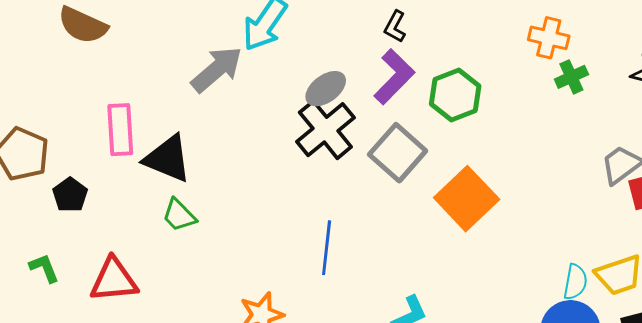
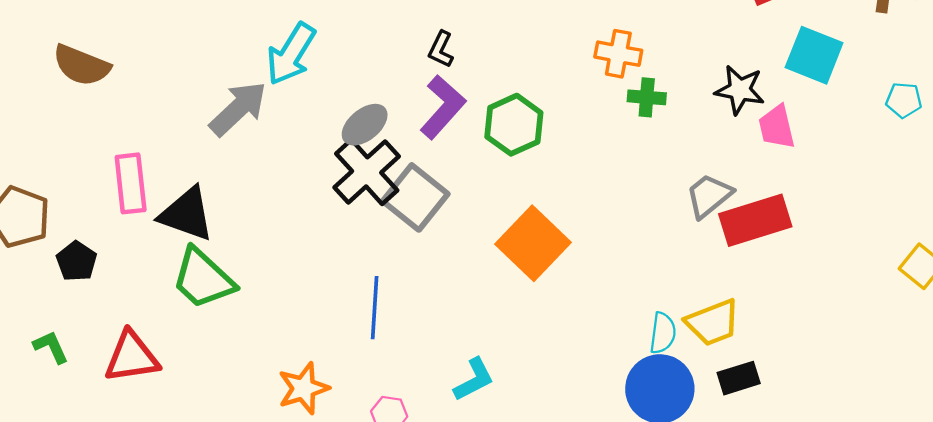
green cross: (571, 77) -> (647, 97), turned 32
gray square: (398, 153) -> (415, 197), moved
green trapezoid: (179, 215) -> (203, 279), size x1.6

